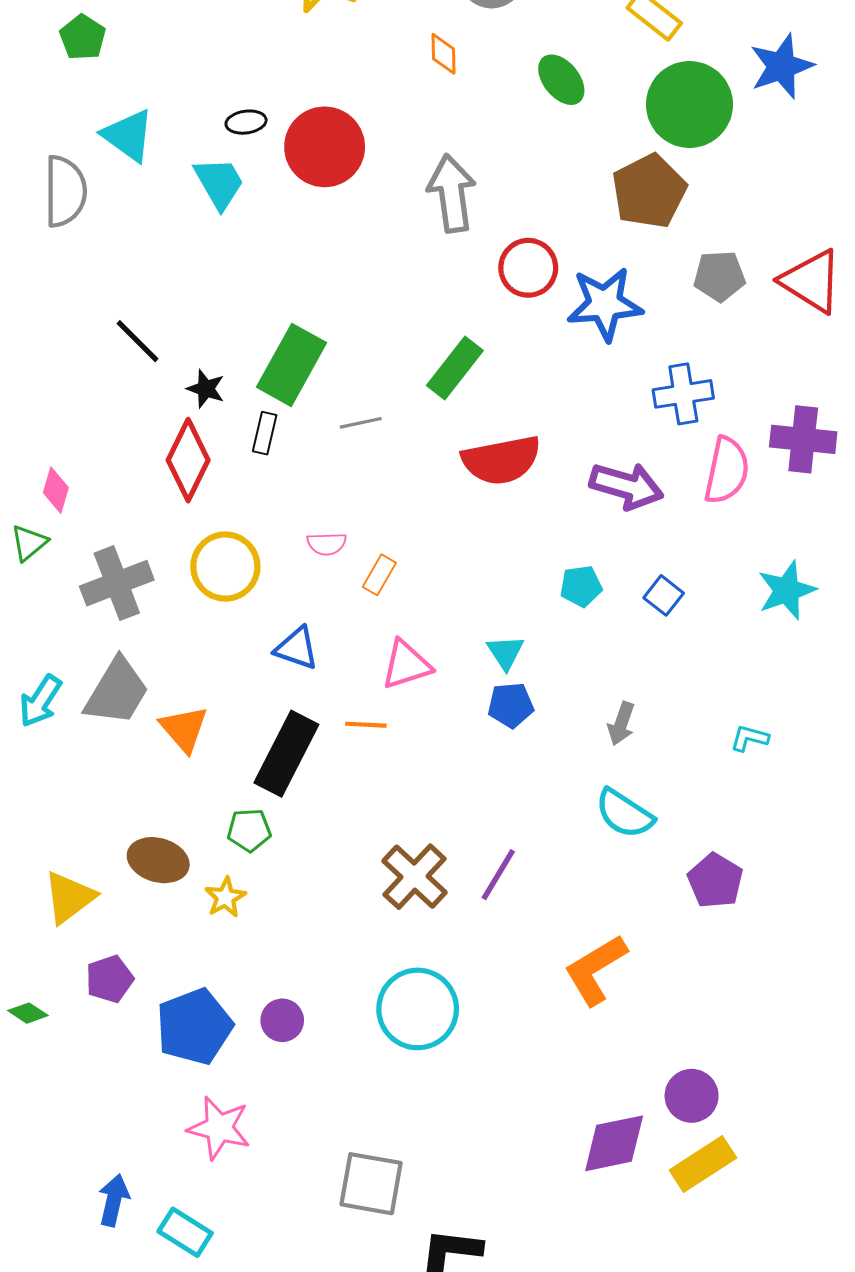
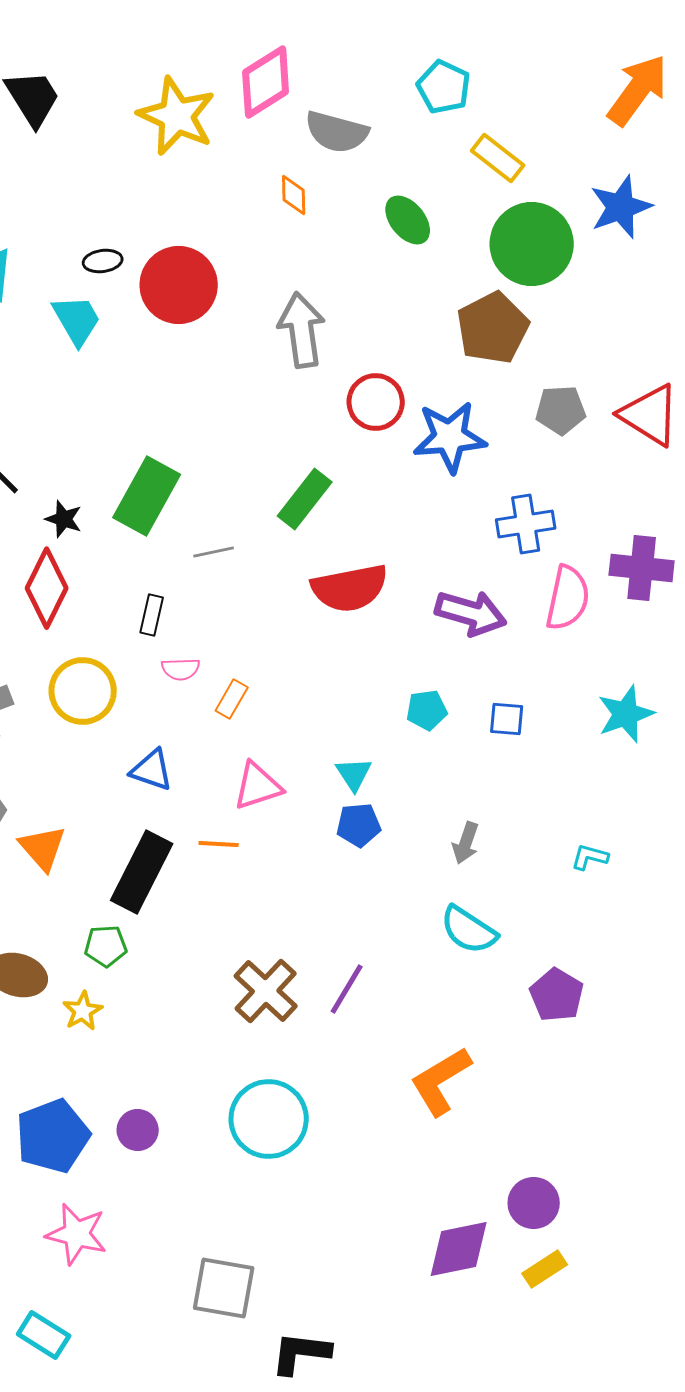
black rectangle: (265, 433) -> (152, 615), moved
blue square: (664, 595) -> (507, 719), turned -33
yellow rectangle: (703, 1164) -> (545, 1269), size x0.7

